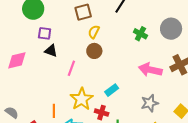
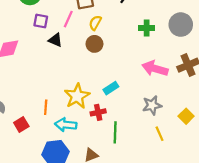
green cross: (140, 34) -> (147, 28), turned -32
black triangle: (51, 51) -> (55, 40), moved
pink line: (71, 68) -> (68, 19), moved
red cross: (102, 113) -> (98, 112), turned -32

